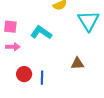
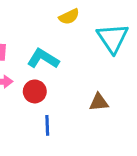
red circle: (24, 74) -> (35, 91), moved

